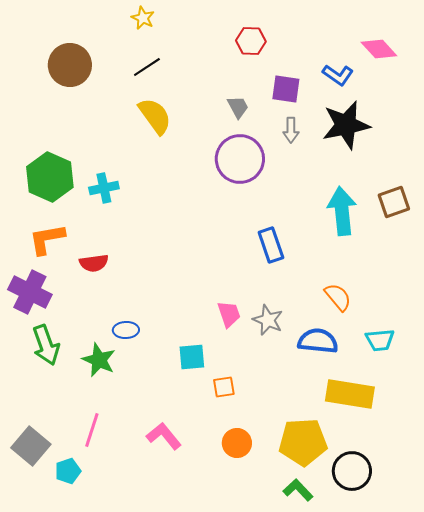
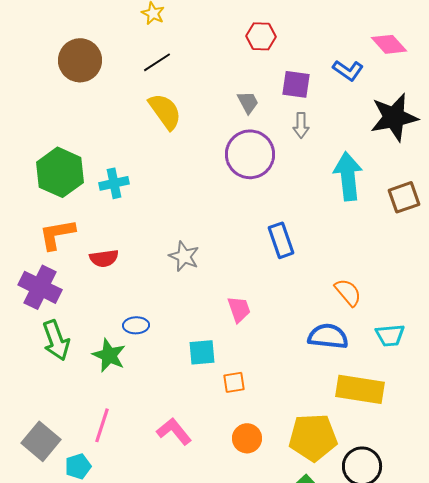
black star: (346, 125) -> (394, 117), moved
cyan arrow: (342, 211) -> (348, 176), moved
gray star: (268, 320) -> (184, 256), moved

